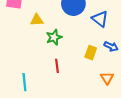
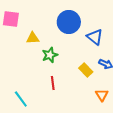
yellow rectangle: (91, 53) -> (86, 70), turned -64
cyan line: (24, 82) -> (21, 99), turned -30

